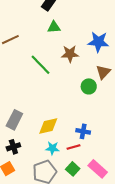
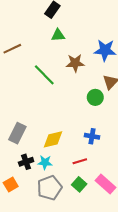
blue cross: (83, 131) -> (92, 136), moved
black cross: (13, 147) -> (26, 162), moved
cyan star: (52, 148) -> (45, 162), moved

